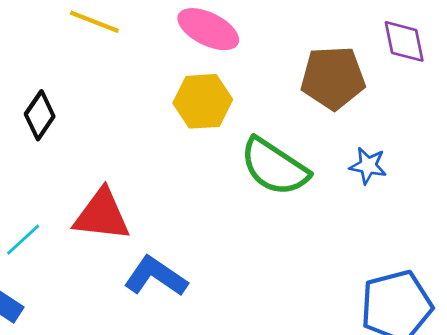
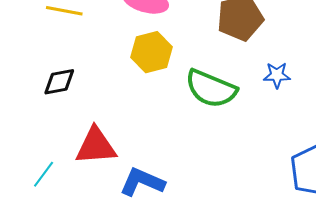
black diamond: (40, 115) -> (59, 82), moved, turned 56

